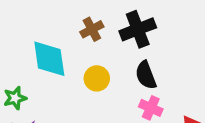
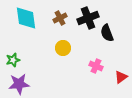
cyan diamond: (49, 59) -> (26, 18), moved
black semicircle: (146, 75) -> (107, 33), moved

